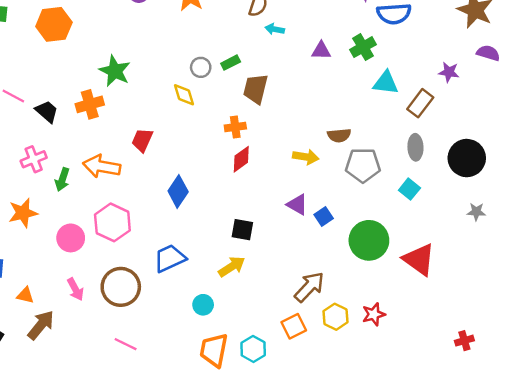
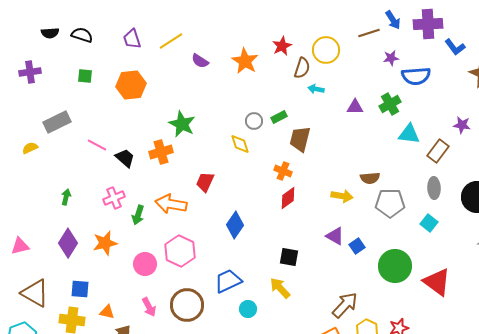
orange cross: (235, 127) -> (283, 171), turned 30
yellow arrow: (232, 267) -> (280, 288), turned -100
cyan circle: (203, 305) -> (248, 309), moved

